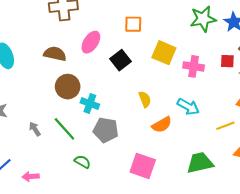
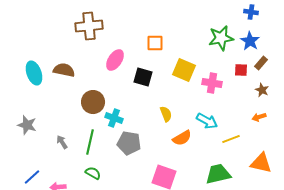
brown semicircle: (55, 54) -> (64, 70), moved
black square: (121, 60) -> (143, 77), turned -36
red square: (227, 61) -> (241, 70), moved
yellow line: (225, 126) -> (231, 139), moved
green line: (64, 129) -> (90, 142), turned 55
green semicircle: (82, 162) -> (93, 173), moved

